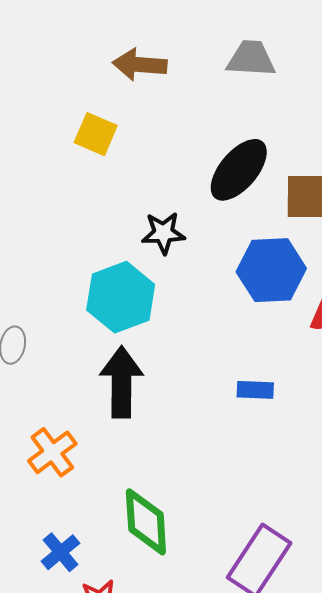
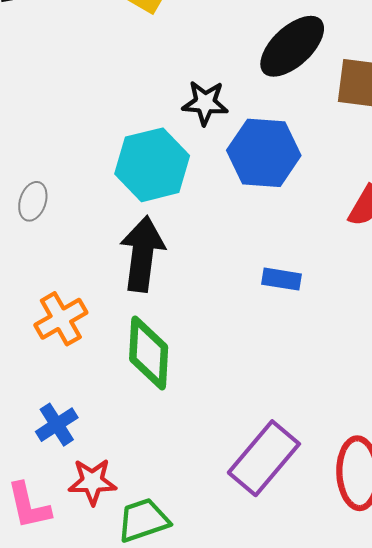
blue hexagon: (271, 270) -> (264, 153), moved
green diamond: (146, 522) -> (149, 353), moved

